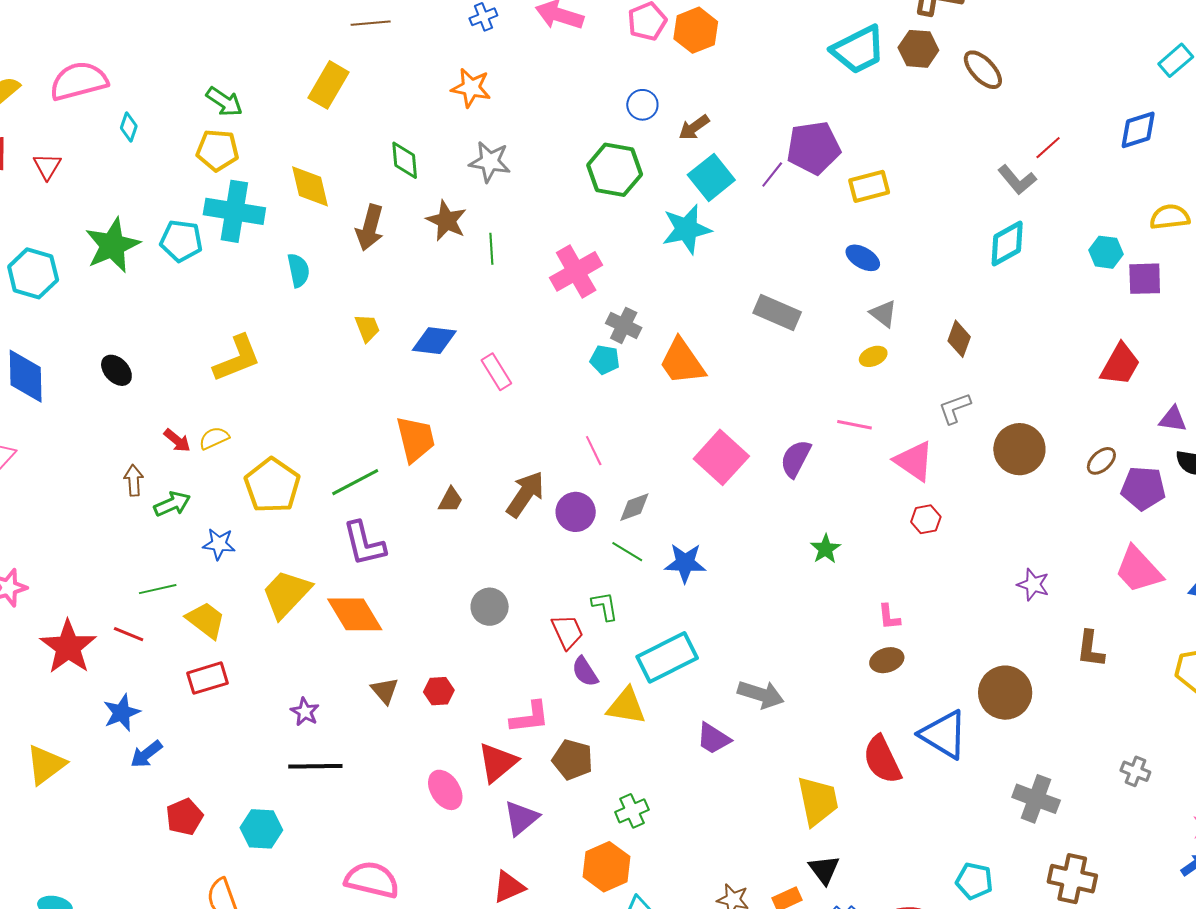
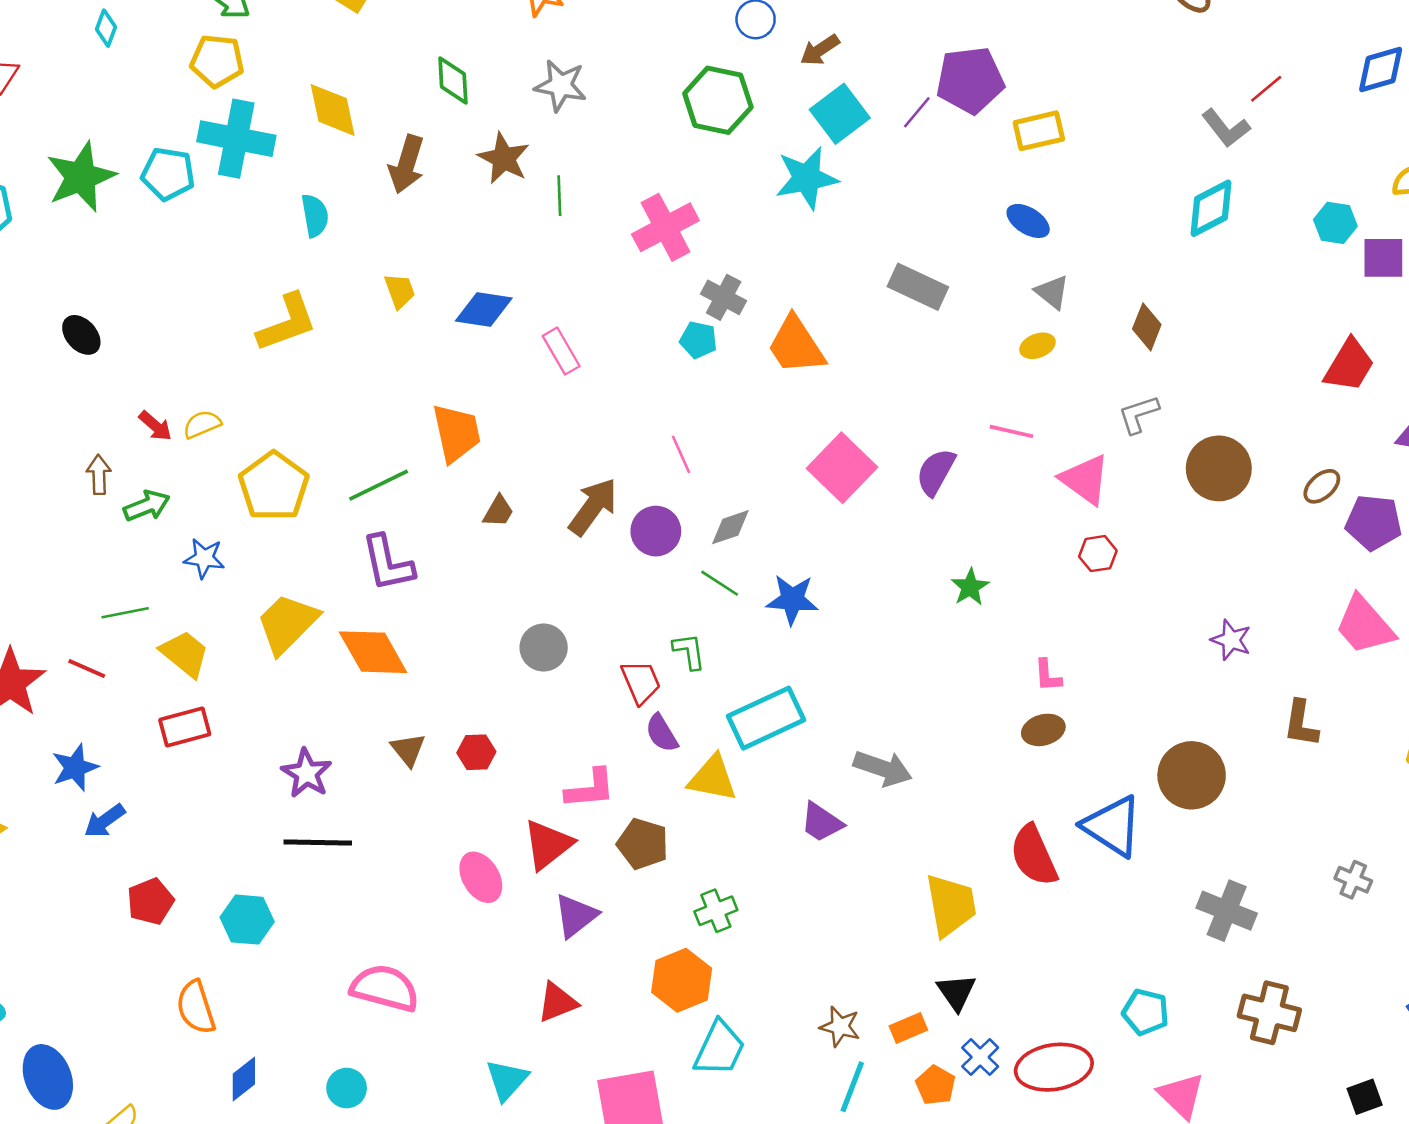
yellow L-shape: (237, 358) -> (287, 323), moved
purple star: (305, 712) -> (307, 773), size x1.4

